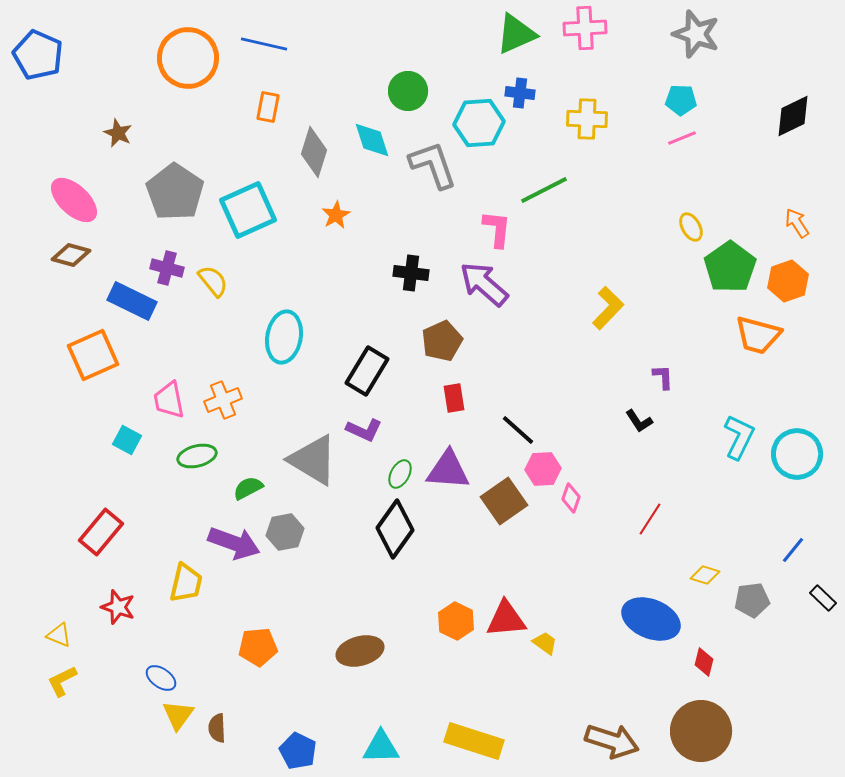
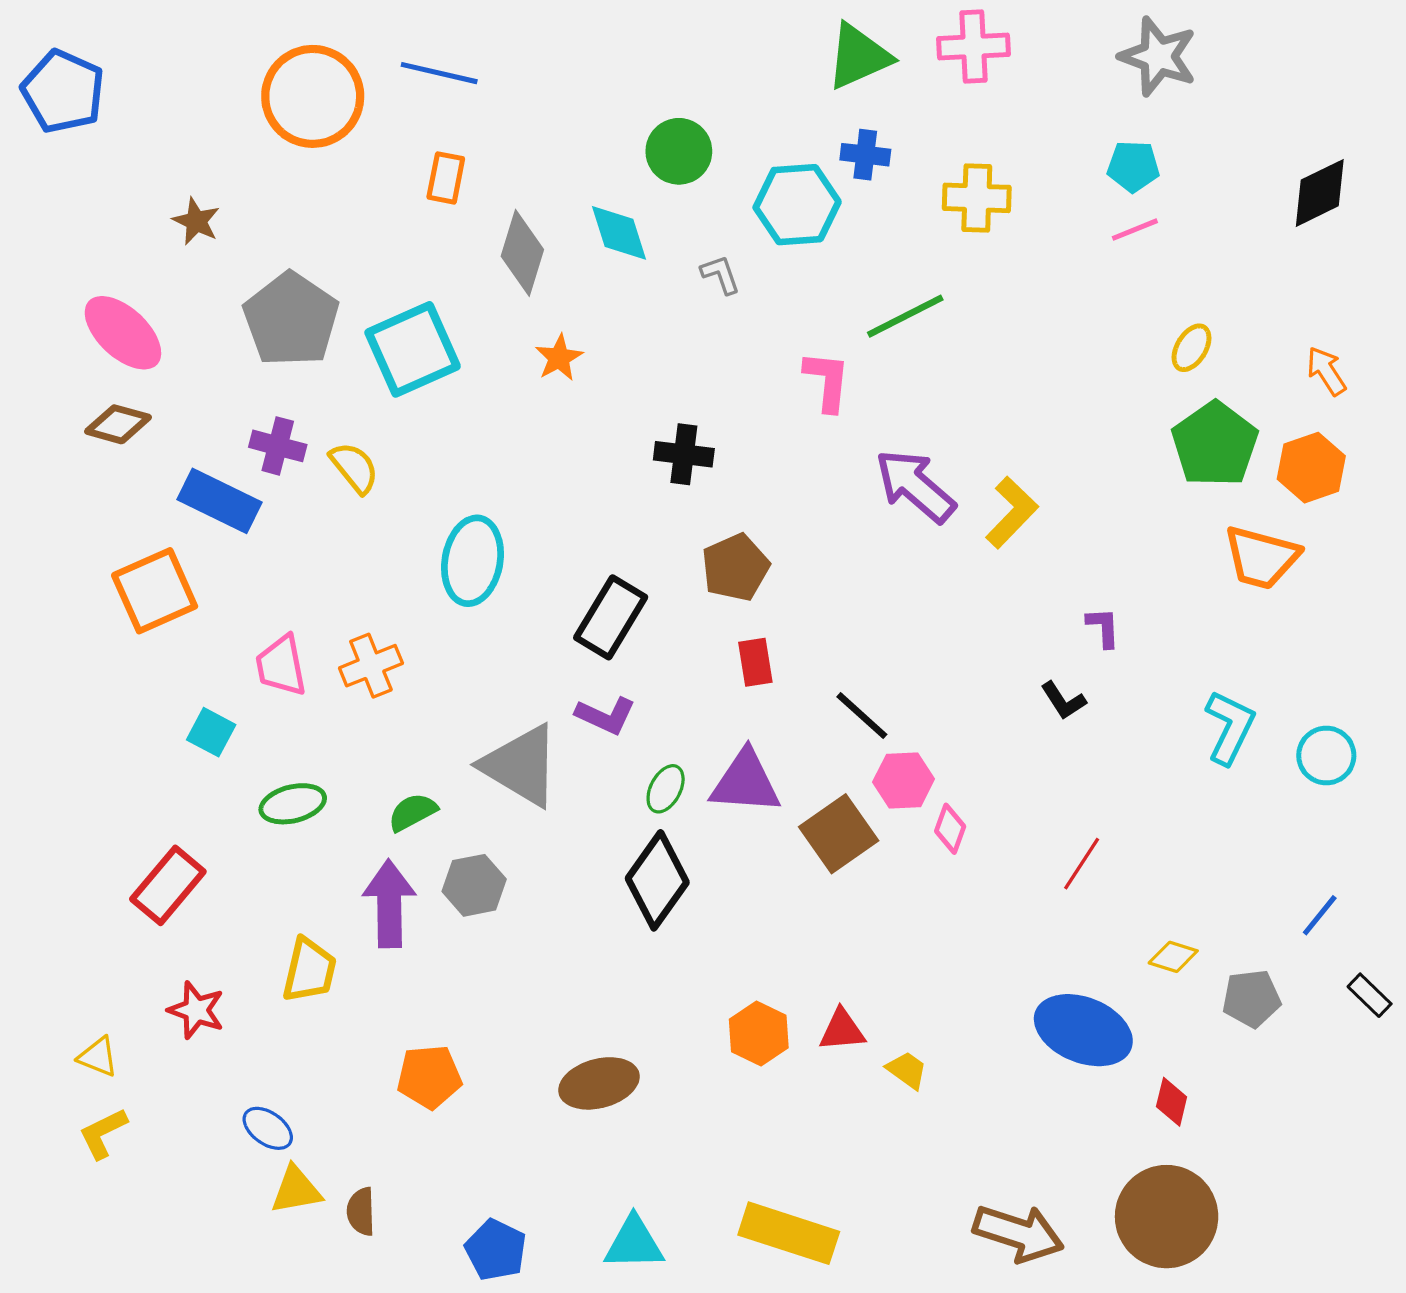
gray L-shape: (433, 165) -> (720, 275), size x0.5
yellow ellipse: (691, 227) -> (1192, 348), moved, turned 60
purple arrow: (484, 284) -> (915, 486), moved
cyan circle: (797, 454) -> (1326, 756), size x0.7
green ellipse: (197, 456) -> (293, 804), moved
purple arrow: (234, 543) -> (389, 904), turned -111
red triangle: (506, 619) -> (842, 1030), size x0.7
yellow triangle: (178, 715) -> (296, 1190), turned 44

